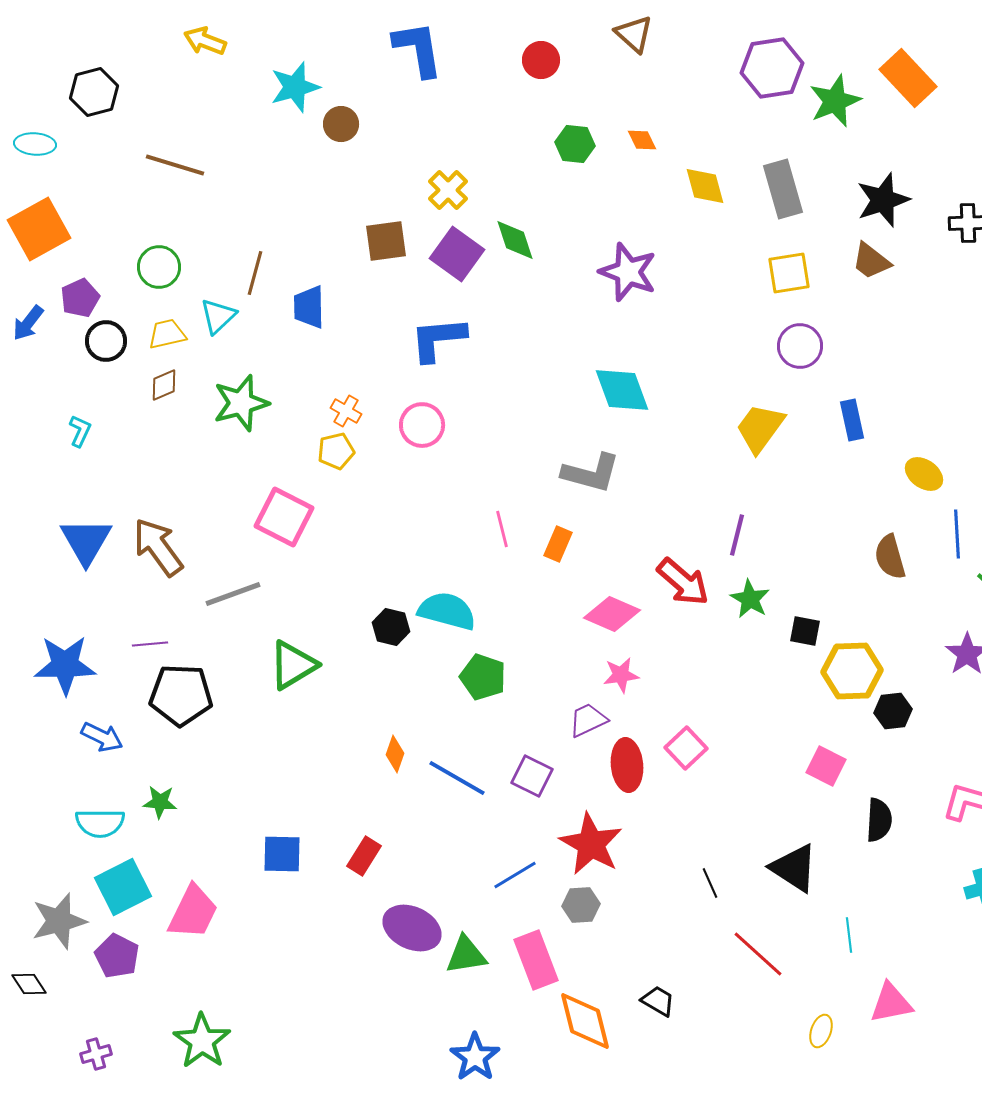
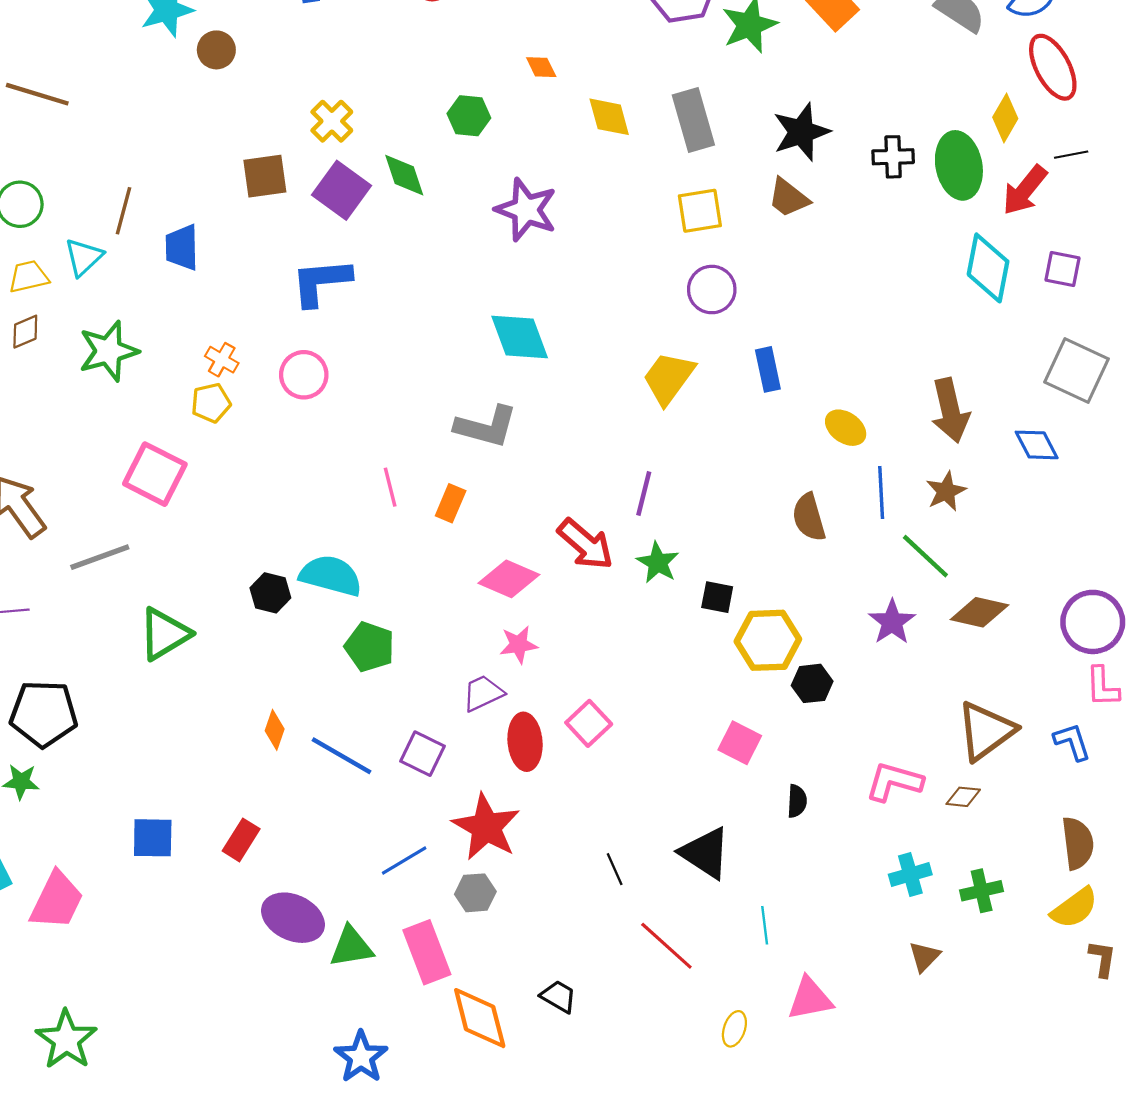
green hexagon: (575, 144) -> (469, 116), moved
black pentagon: (181, 695) -> (44, 714), moved
black semicircle: (879, 820) -> (797, 801), size x0.7

